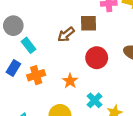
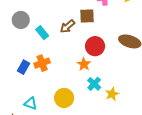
cyan rectangle: (29, 45) -> (42, 33), moved
blue rectangle: (13, 68) -> (23, 67), moved
orange star: (70, 81) -> (84, 64), moved

